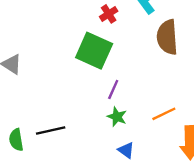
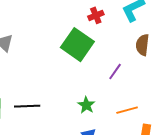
brown semicircle: (167, 37) -> (142, 45), size x0.7
purple line: (113, 90) -> (115, 71), moved

